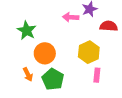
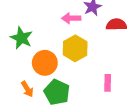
yellow hexagon: (89, 52) -> (75, 48), moved

